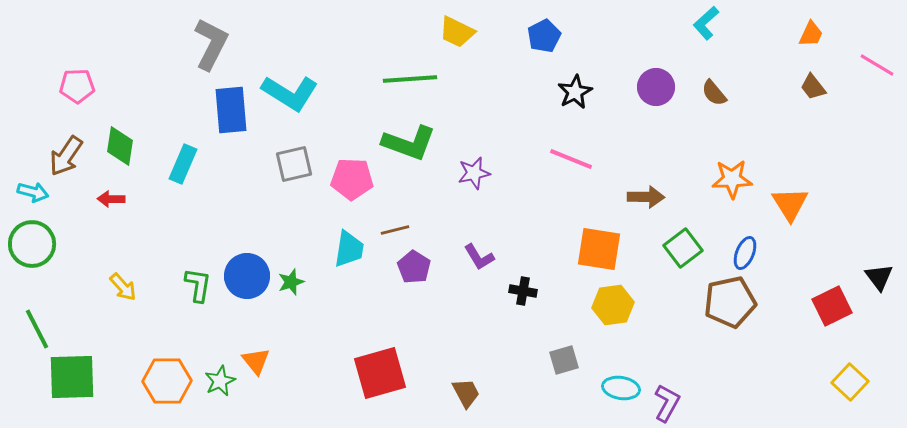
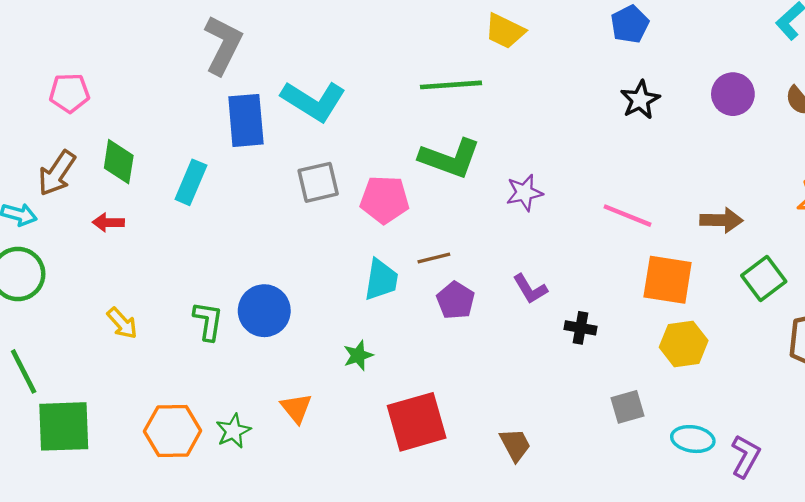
blue pentagon: (544, 36) -> (630, 24), moved
pink line: (571, 159) -> (627, 216), moved
green star: (291, 282) -> (358, 355), moved
orange triangle: (256, 361) -> (296, 408), moved

